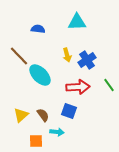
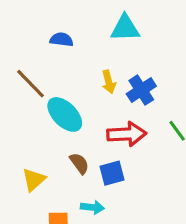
blue square: (69, 111) -> (112, 173), turned -35
brown semicircle: (43, 115) -> (79, 163), moved

